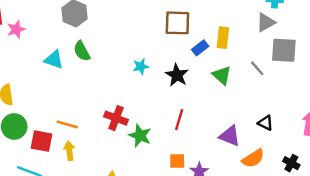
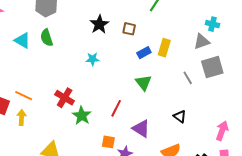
brown square: (177, 23) -> (129, 29), size x0.6
gray square: (284, 50) -> (212, 67), turned -30
black star: (177, 75) -> (99, 24), moved
green triangle: (222, 75) -> (143, 83), moved
black triangle: (265, 123) -> (180, 117), moved
purple triangle: (230, 136) -> (141, 129), moved

